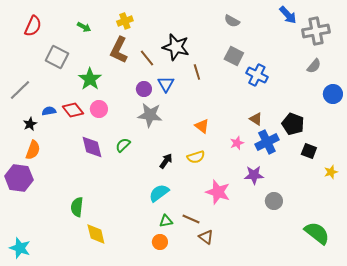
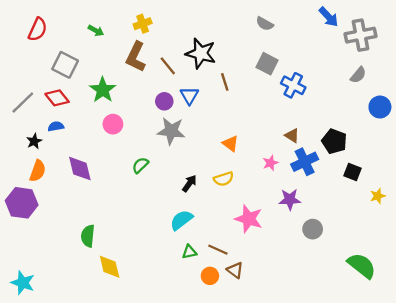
red diamond: (73, 110) -> (57, 98), moved
purple diamond: (92, 147) -> (80, 169), moved
orange circle: (160, 242) -> (210, 276), moved

